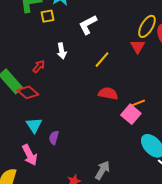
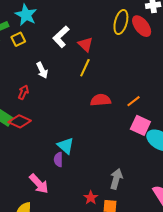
red triangle: (138, 46) -> (85, 44), moved
pink square: (131, 114) -> (140, 125), moved
cyan triangle: (34, 125) -> (66, 146), moved

